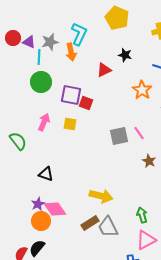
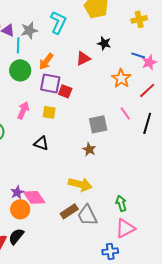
orange arrow: (71, 52) -> (46, 61), moved, turned 48
pink line: (139, 133) -> (125, 113), moved
brown star: (149, 161) -> (89, 149), moved
black triangle: (46, 174) -> (41, 143), moved

